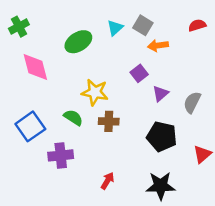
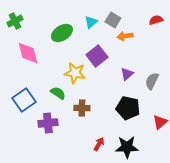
purple square: (139, 73) -> (97, 56), moved, size x1.5
brown cross: (109, 121) -> (82, 108), moved
red arrow: (107, 181) -> (99, 144), moved

